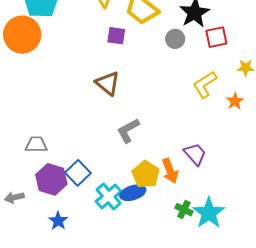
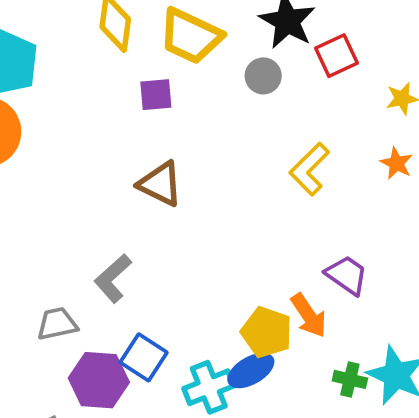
yellow L-shape: (205, 85) -> (309, 169), moved
gray L-shape: (128, 130) -> (113, 278), moved
cyan cross: (109, 196) -> (209, 387), turned 32

